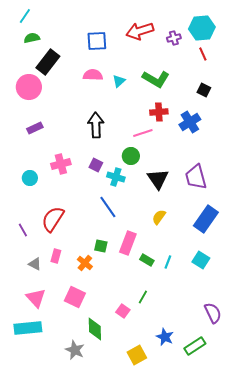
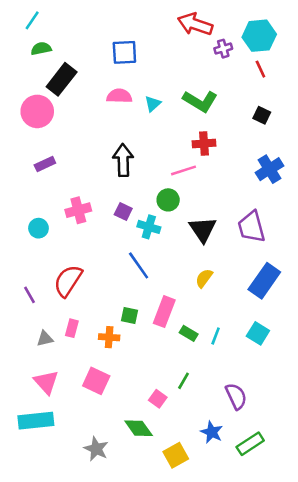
red arrow: (140, 31) -> (195, 24), moved, turned 36
blue cross: (190, 122) -> (269, 169), moved
orange cross: (85, 263) -> (109, 337), turned -35
gray triangle: (35, 264) -> (45, 339), turned -40
purple semicircle: (213, 313) -> (236, 396), moved
green diamond: (95, 329) -> (139, 428), moved, turned -35

